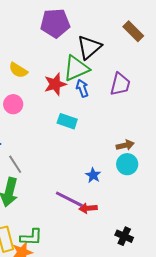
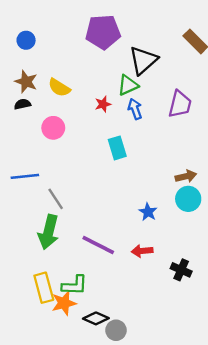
green triangle: (76, 68) -> (128, 85), size x0.7
red star: (55, 84) -> (103, 104), size x0.6
cyan rectangle: (67, 121) -> (117, 148), turned 54
purple line: (69, 199) -> (98, 245), moved
black cross: (124, 236) -> (181, 270), moved

